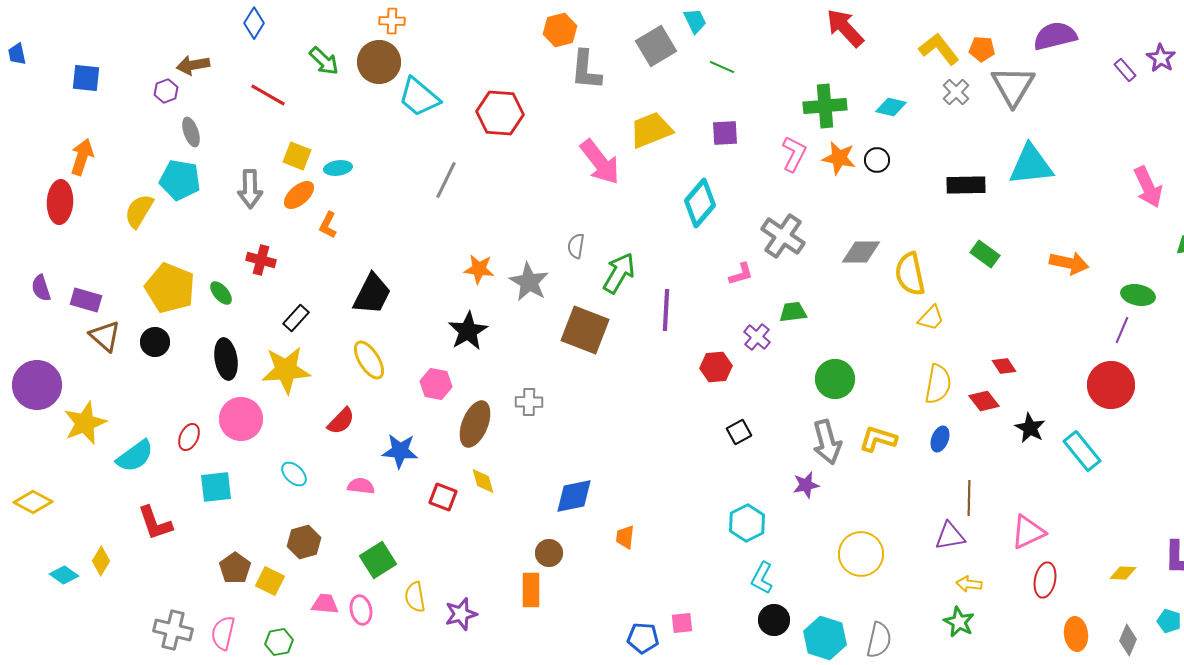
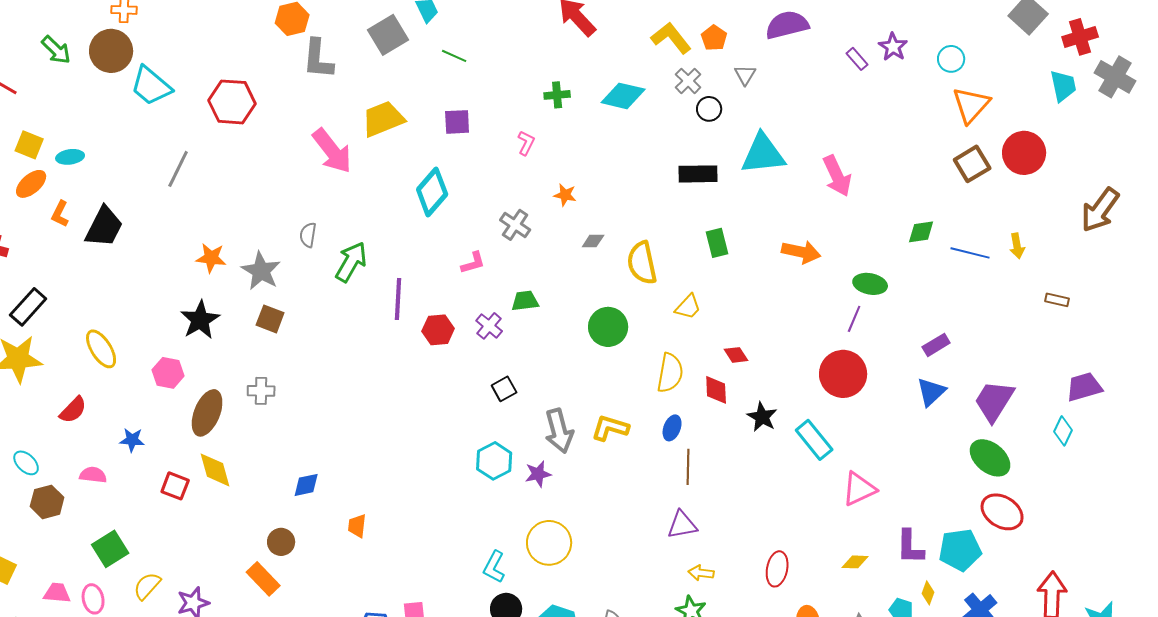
orange pentagon: (982, 49) -> (714, 38), turned 30
gray triangle: (1013, 86) -> (745, 75), size x0.5
green cross: (825, 106) -> (557, 95), size x0.6
cyan diamond: (891, 107) -> (623, 96), size x1.4
pink L-shape: (794, 154) -> (526, 143), size x0.7
orange star: (839, 158) -> (565, 195), moved, size x0.7
black circle: (877, 160) -> (709, 109), moved
pink arrow: (1148, 187) -> (837, 176), moved
gray cross: (783, 236) -> (515, 225), size x0.7
gray diamond: (861, 252) -> (593, 241), size x0.6
green rectangle: (985, 254) -> (717, 243), turned 40
black trapezoid: (372, 294) -> (104, 227), moved
black rectangle: (296, 318) -> (28, 307), size x1.4
yellow trapezoid: (931, 318) -> (688, 307), moved
brown square: (585, 330) -> (270, 319), moved, size x0.6
red hexagon: (716, 367) -> (438, 330), moved
green circle: (835, 379) -> (608, 327), moved
red diamond: (984, 401) -> (716, 390), turned 36
black square: (739, 432) -> (504, 389), moved
blue star: (400, 451) -> (132, 440), size x0.7
yellow diamond: (483, 481) -> (215, 470), size x1.4
blue diamond: (574, 496) -> (306, 485), size x0.7
brown line: (969, 498) -> (688, 467), moved
cyan hexagon: (747, 523) -> (494, 461), moved
pink triangle: (1028, 532) -> (859, 489), moved
brown hexagon: (304, 542) -> (47, 502), moved
yellow circle: (861, 554) -> (549, 543), moved
orange rectangle: (531, 590) -> (263, 579), turned -44
yellow semicircle: (415, 597) -> (147, 586), turned 52

